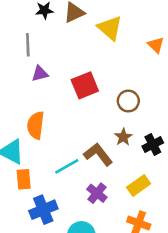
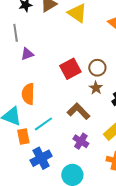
red square: (85, 85) -> (70, 69), moved
brown star: (123, 137) -> (96, 88), moved
cyan line: (67, 166) -> (43, 124), moved

